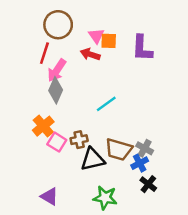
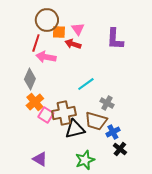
orange square: (109, 41) -> (59, 32), moved
pink arrow: (57, 70) -> (46, 57), turned 66
gray diamond: (56, 90) -> (30, 79), moved
brown cross: (79, 140) -> (64, 113), size x1.6
gray cross: (145, 148) -> (107, 103), moved
green star: (105, 198) -> (85, 160), turned -30

